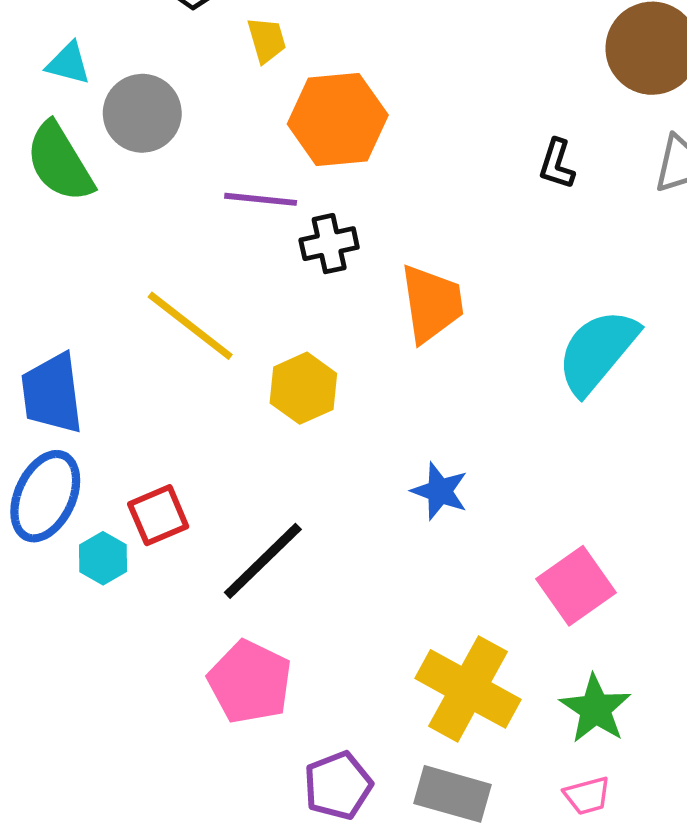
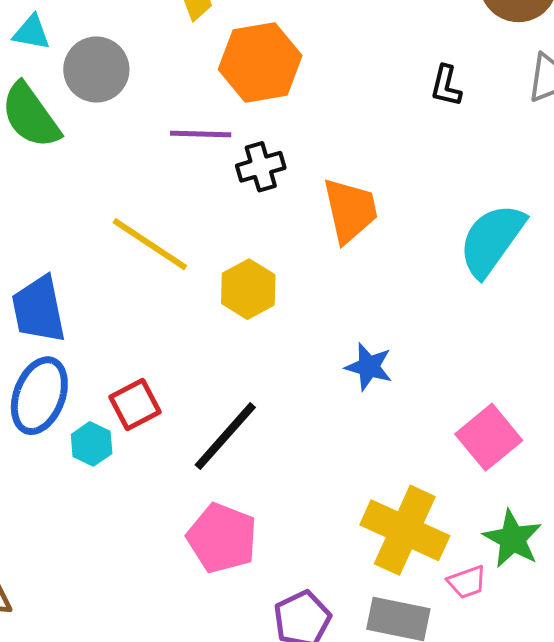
pink trapezoid: (587, 796) -> (467, 582), moved

